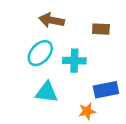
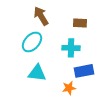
brown arrow: (52, 20) -> (41, 16), turned 48
cyan cross: (74, 61) -> (71, 48), moved

